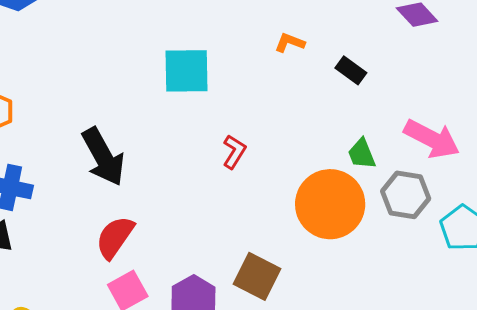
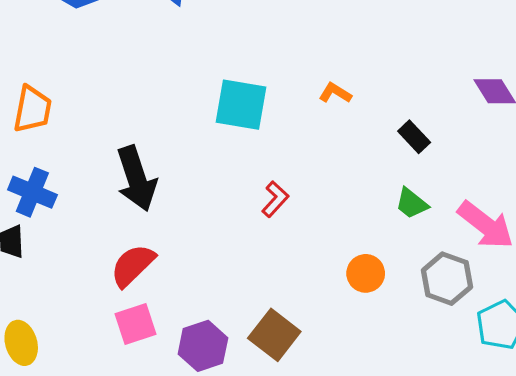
orange L-shape: (290, 43) -> (335, 93), moved
green trapezoid: (362, 154) -> (412, 203), moved, turned -40
orange circle: (330, 204) -> (366, 273), size x0.5

